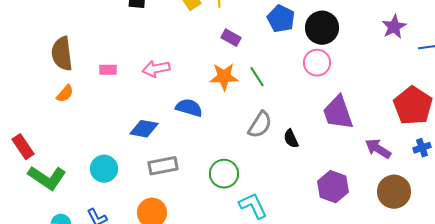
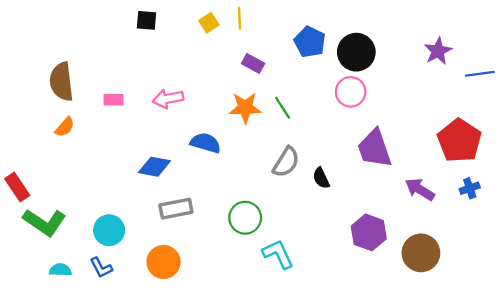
cyan circle: (104, 169) -> (109, 230), moved
brown circle: (394, 192) -> (421, 253), moved

